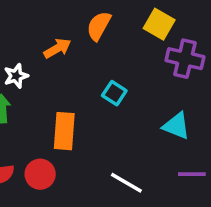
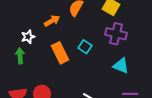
purple cross: (185, 59) -> (116, 34), moved
orange rectangle: (64, 131) -> (60, 53), moved, turned -30

